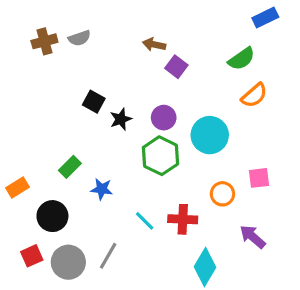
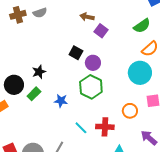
black square: (94, 102) -> (76, 53), moved
black star: (121, 119) -> (39, 72), moved
cyan circle: (210, 135) -> (140, 73), moved
blue star: (102, 189) -> (61, 101), moved
black circle: (52, 216) -> (14, 85), moved

